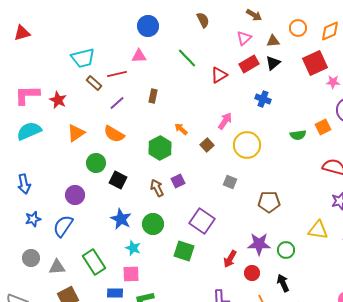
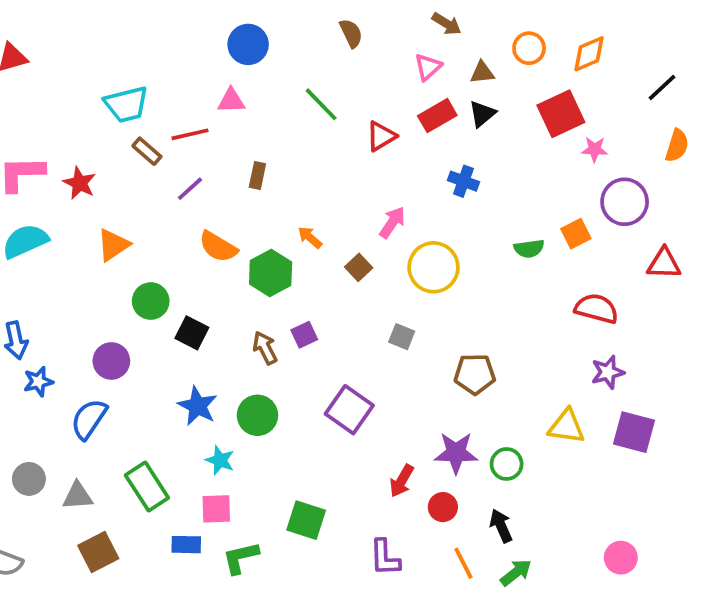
orange semicircle: (114, 134) -> (218, 247), moved
blue star: (33, 219) -> (38, 382), moved
green square: (184, 251) -> (306, 520), moved

